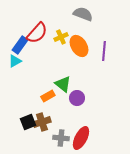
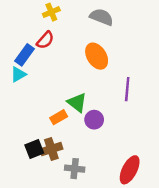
red semicircle: (37, 33) -> (45, 40), size x0.7
yellow cross: (61, 37) -> (51, 12), moved
purple line: (104, 51) -> (127, 89), moved
red ellipse: (81, 138) -> (130, 170), moved

